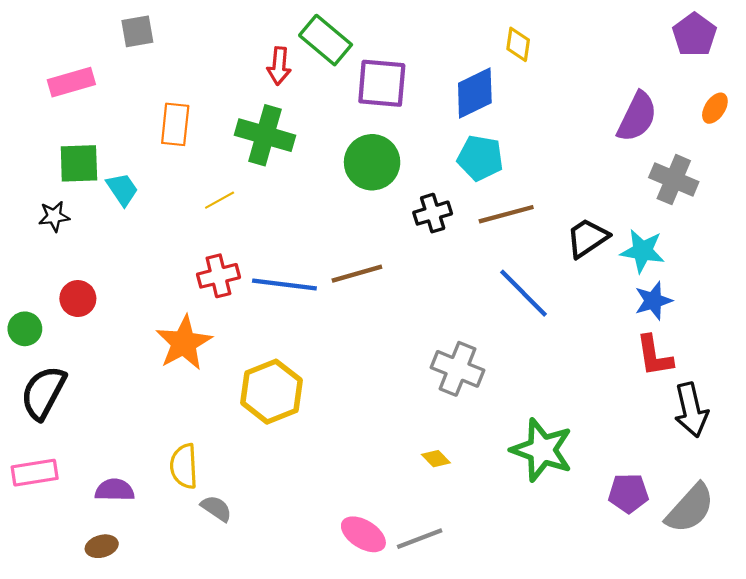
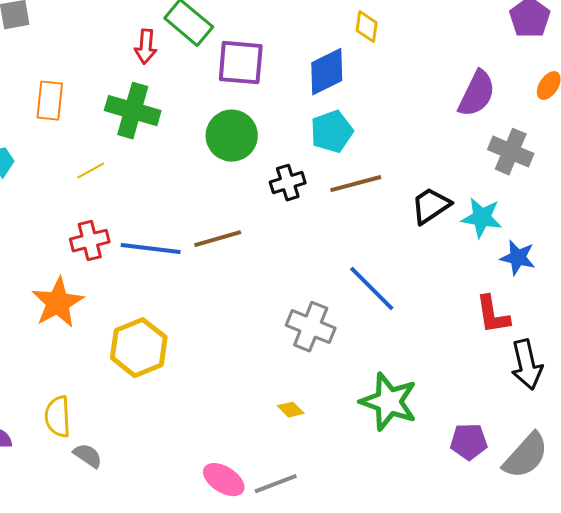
cyan pentagon: (480, 158) -> (332, 132), turned -30
blue line: (523, 293) -> (372, 289), moved
blue star: (653, 301) -> (518, 258), moved, turned 30

